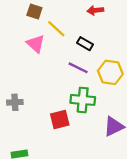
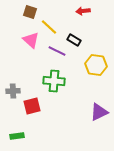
purple line: (78, 68) -> (57, 51), moved
green cross: (83, 100) -> (54, 81), moved
red square: (60, 120) -> (32, 106), moved

